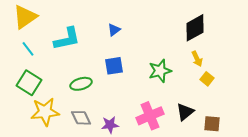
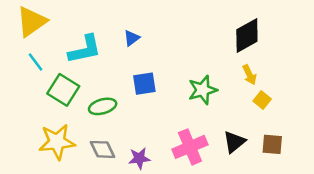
blue triangle: (114, 30) -> (132, 38), moved
green square: (29, 83) -> (63, 90), moved
brown square: (212, 124) -> (272, 144), moved

